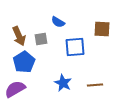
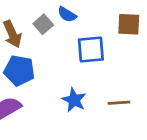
gray square: (41, 39) -> (43, 24), moved, turned -32
blue pentagon: (24, 62) -> (19, 71), turned -30

